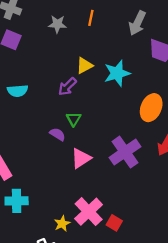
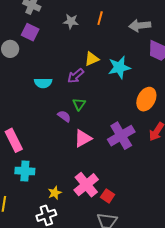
gray arrow: (137, 23) -> (140, 26), turned 55
cyan semicircle: (18, 91) -> (43, 83), moved
yellow star: (62, 224) -> (55, 193), moved

